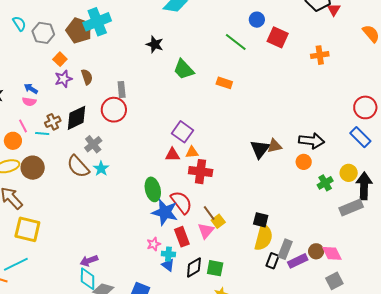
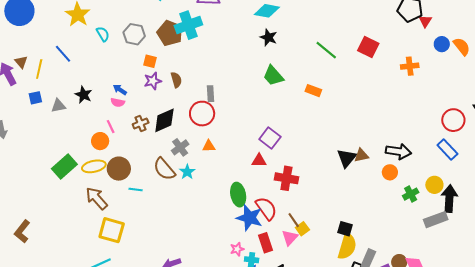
blue circle: (257, 20) -> (442, 44), moved
cyan semicircle: (19, 24) -> (103, 34), moved
black star: (155, 44) -> (269, 37), moved
orange square: (60, 59) -> (150, 61), turned -32
cyan line: (42, 134) -> (136, 190), moved
orange triangle: (192, 152) -> (209, 146), moved

